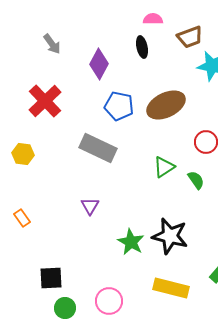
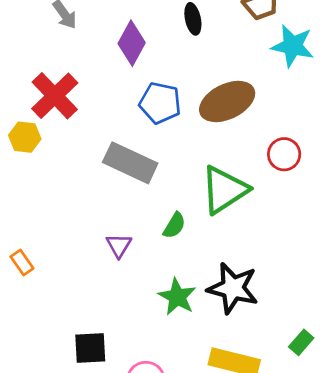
yellow hexagon: (23, 154) -> (25, 137), moved
green triangle: (164, 167) -> (224, 190), size x1.6
green semicircle: (196, 180) -> (174, 225), moved, turned 66
black square: (51, 278) -> (90, 348), moved

